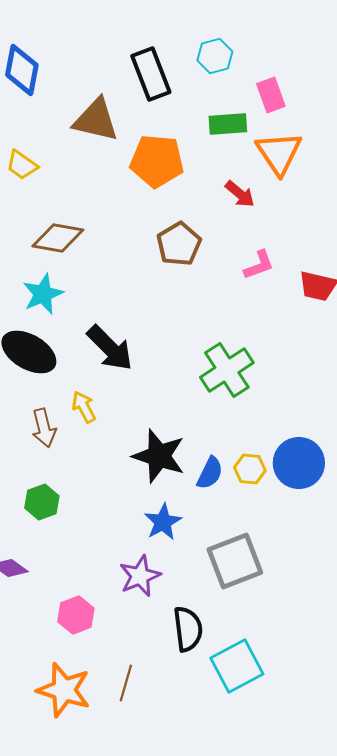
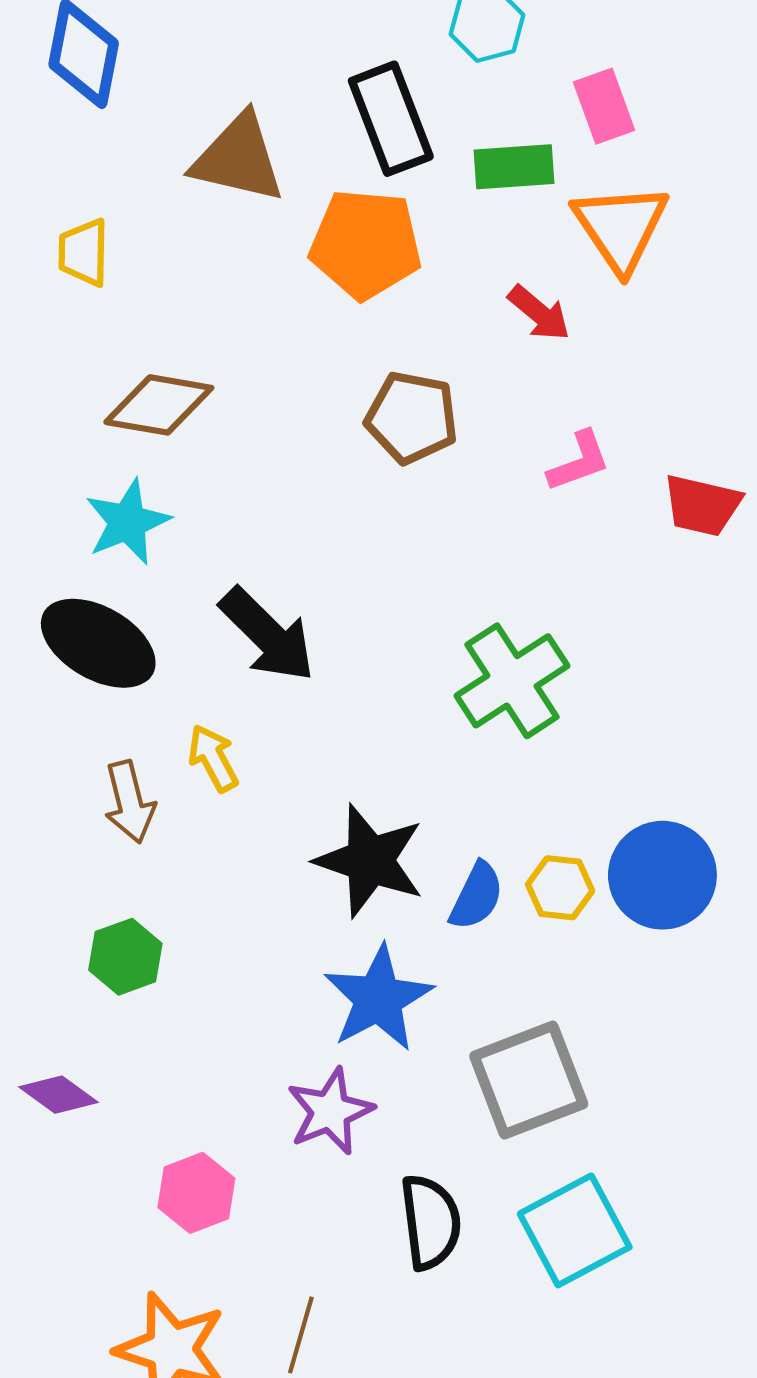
black rectangle: (151, 74) -> (391, 119), moved
yellow trapezoid: (22, 165) -> (84, 252), turned 56
brown pentagon: (179, 244) -> (412, 418), turned -30
blue star: (163, 522) -> (378, 998), size x1.4
cyan square: (237, 666) -> (575, 1230), moved

